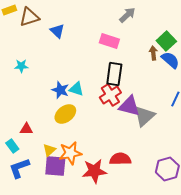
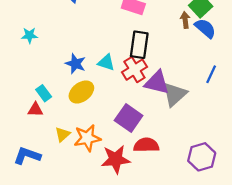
cyan triangle: (76, 89) -> (106, 62), moved
cyan rectangle: (12, 146) -> (44, 93), moved
purple square: (55, 166) -> (129, 118), moved, turned 30
blue L-shape: (19, 168) -> (27, 156), turned 40

